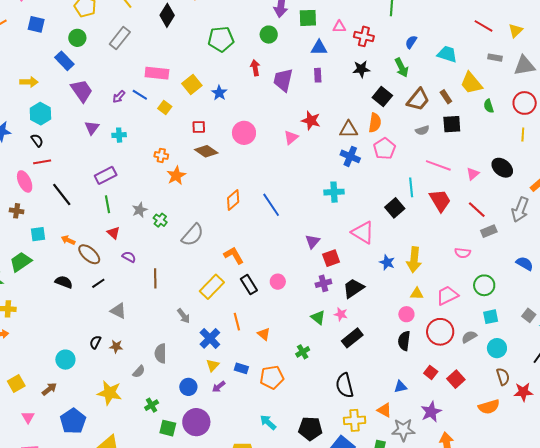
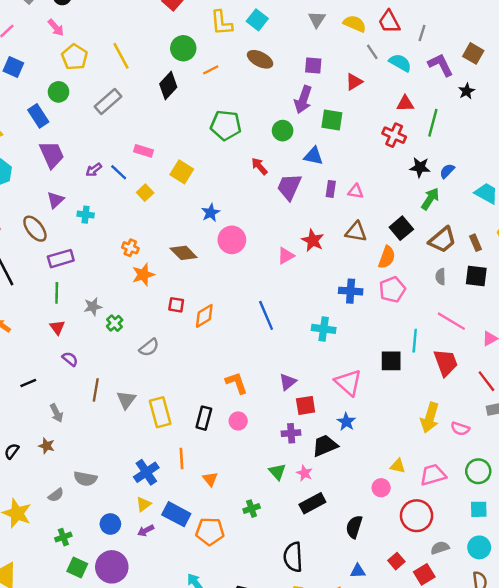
pink triangle: (339, 27) -> (356, 191), moved
red cross: (364, 36) -> (394, 135), moved
blue triangle: (319, 48) -> (313, 156), moved
red arrow: (255, 68) -> (259, 166), turned -42
green arrow: (402, 68) -> (430, 199), turned -132
black star: (361, 69) -> (420, 167), moved
pink rectangle: (157, 73) -> (144, 151), size x0.7
yellow square: (192, 85) -> (182, 172), turned -30
blue star: (219, 93) -> (211, 213), moved
red square: (199, 127) -> (176, 305), moved
brown triangle: (349, 129) -> (356, 232), moved
gray semicircle: (422, 130) -> (441, 277), turned 96
blue cross: (350, 156) -> (351, 291), turned -30
blue line: (271, 205) -> (266, 315), moved
black square: (395, 208) -> (391, 361), turned 30
gray semicircle: (193, 235) -> (149, 347), size x0.7
brown ellipse: (89, 254) -> (35, 229), moved
orange L-shape: (234, 255) -> (236, 383), moved
yellow arrow: (414, 260) -> (430, 418), moved
blue star: (387, 262) -> (346, 422), moved
black rectangle: (249, 285) -> (204, 418), turned 36
yellow rectangle: (212, 287) -> (160, 412), turned -70
gray triangle: (118, 311) -> (126, 400), moved, turned 30
gray arrow: (184, 316) -> (57, 413), moved
gray semicircle: (469, 337) -> (440, 548), moved
black semicircle: (404, 341) -> (354, 527), moved
brown star: (116, 346) -> (47, 446), moved
gray semicircle: (161, 353) -> (85, 479), turned -90
blue rectangle: (241, 368) -> (176, 514), size x1.6

